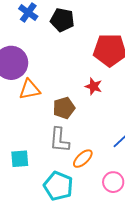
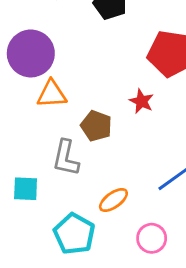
brown pentagon: (64, 108) -> (96, 126), turned 30
gray L-shape: (59, 140) -> (66, 158), moved

